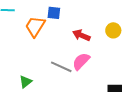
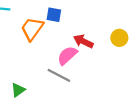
pink semicircle: (81, 61) -> (67, 55), moved

